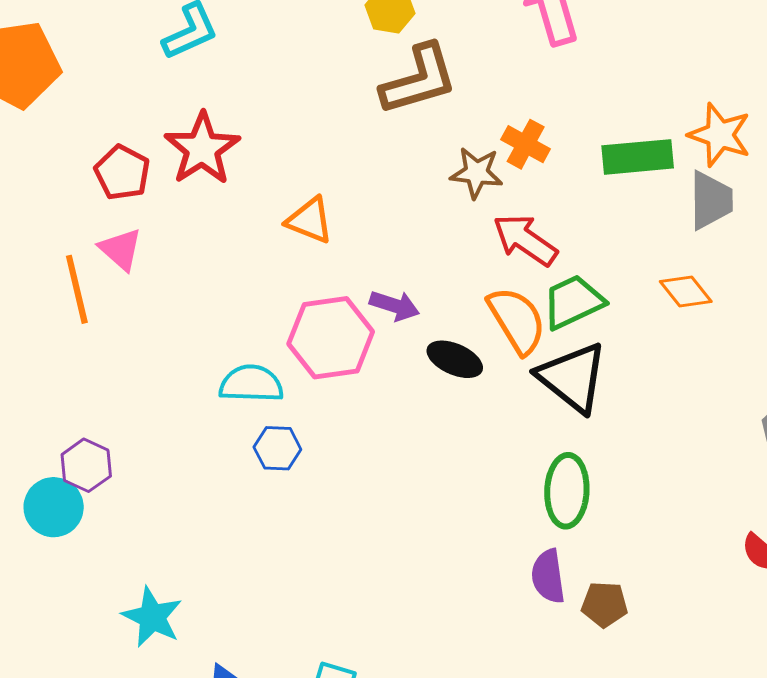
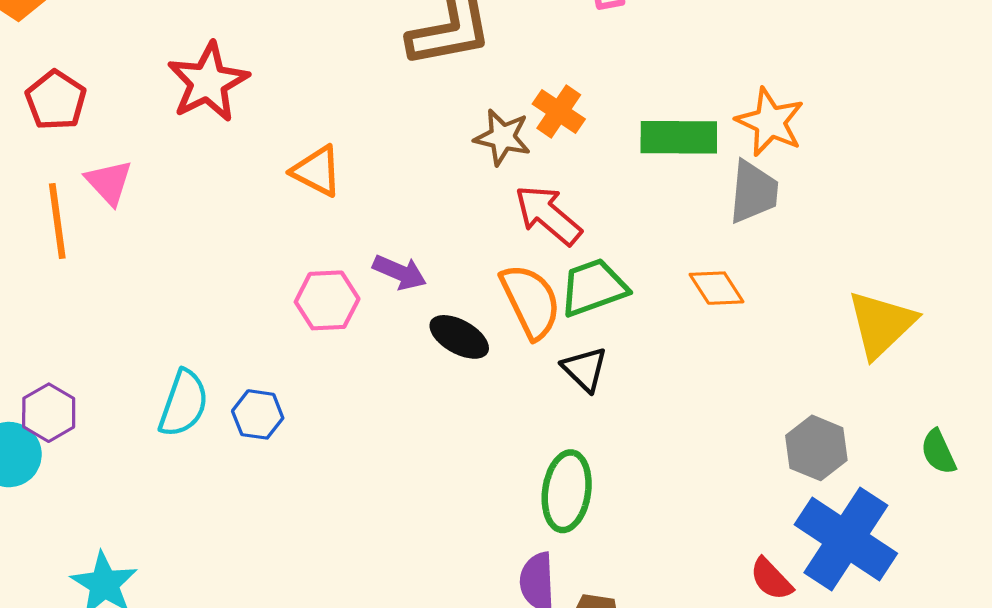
red pentagon: (122, 173) -> (56, 100), moved
pink hexagon: (331, 338) -> (327, 300), size x0.7
black triangle: (572, 377) -> (585, 369), size x0.6
cyan semicircle: (251, 384) -> (184, 403), moved, turned 102

